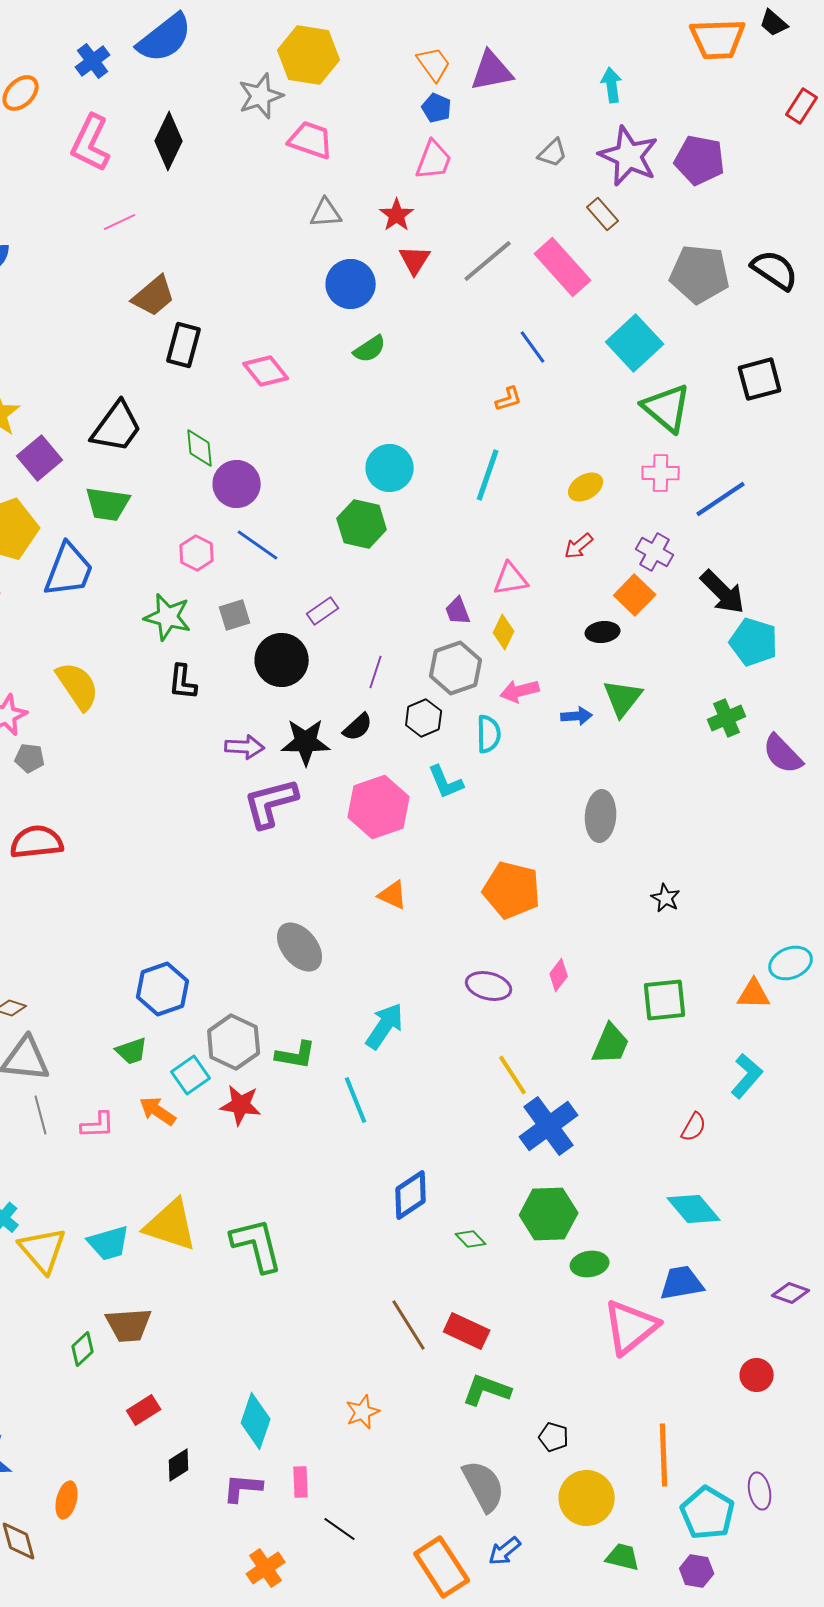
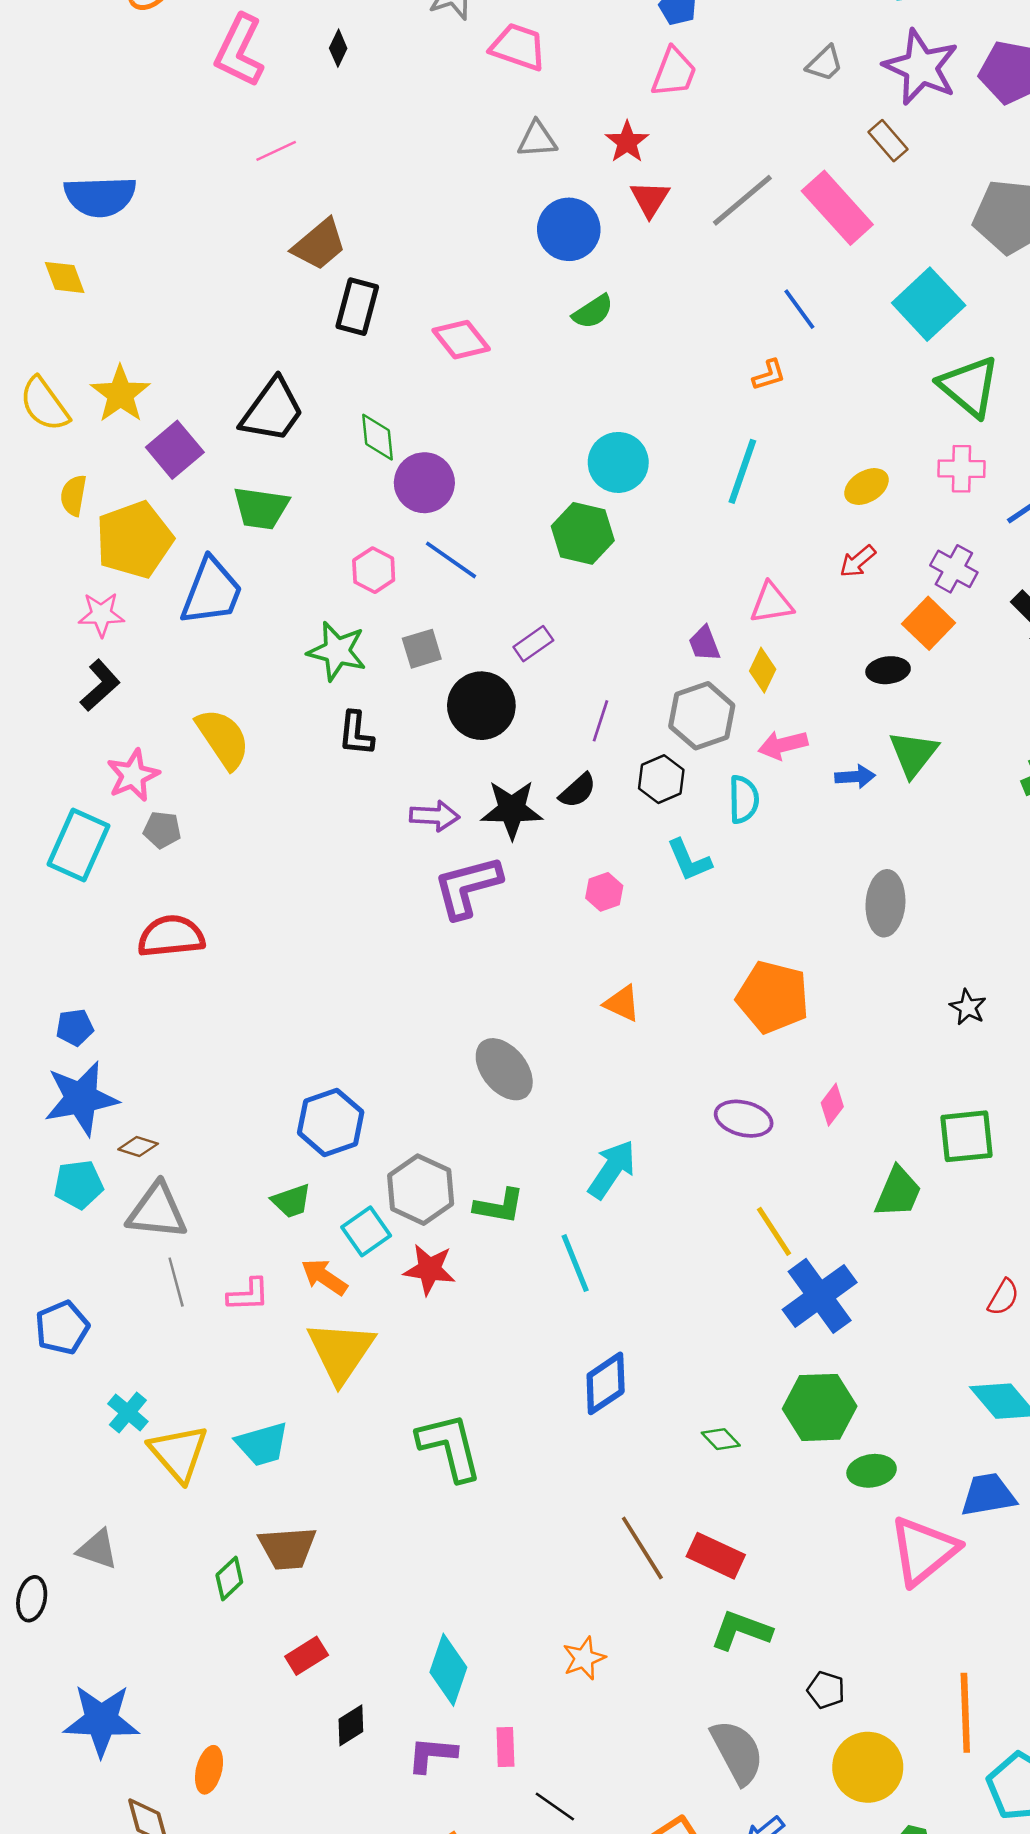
black diamond: (169, 141) -> (338, 48), size x0.5
pink hexagon: (379, 807) -> (604, 892), size x0.5
blue diamond: (411, 1195) -> (606, 1383), moved
yellow triangle: (171, 1225) -> (341, 1352), moved, turned 46

